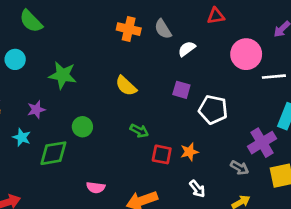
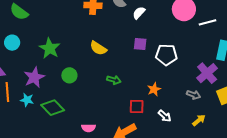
green star: (63, 75) -> (50, 48), turned 30
purple star: (36, 110) -> (34, 77), size x1.5
green circle: (82, 127) -> (69, 75), moved
green diamond: (53, 153) -> (53, 108), turned 65
red square: (162, 154) -> (137, 106), moved

